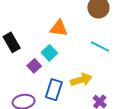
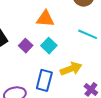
cyan square: (49, 53) -> (49, 46), moved
purple square: (34, 66) -> (26, 46), moved

